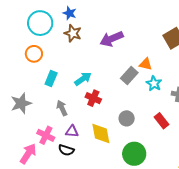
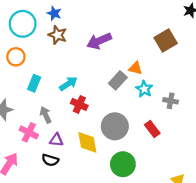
gray circle: (127, 118) -> (115, 126), size x1.6
pink cross: (46, 135) -> (29, 132), moved

